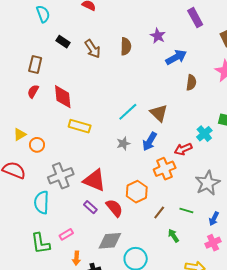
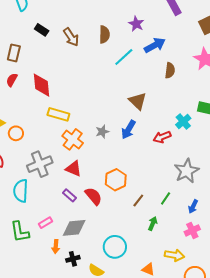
cyan line: (128, 112) -> (124, 57), moved
orange cross: (165, 169) -> (73, 139), moved, turned -30
red triangle: (94, 180) -> (73, 169), size x0.7
green line: (186, 211) -> (166, 198), turned -72
green arrow: (173, 236) -> (153, 224), turned 56
gray diamond: (110, 241) -> (74, 228), moved

